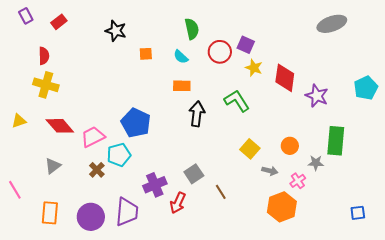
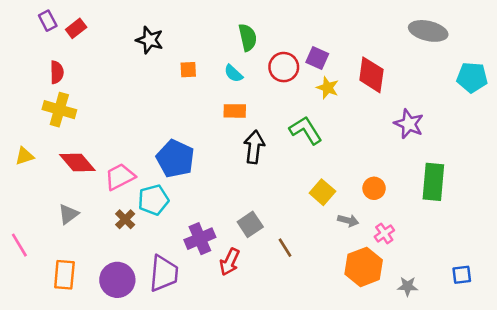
purple rectangle: (26, 16) -> (48, 21), moved
gray ellipse: (332, 24) -> (428, 31), turned 32
red diamond: (285, 78) -> (371, 75), moved
cyan pentagon: (366, 88) -> (472, 77), moved, turned 30
gray star: (316, 163) -> (408, 286), moved

